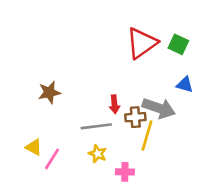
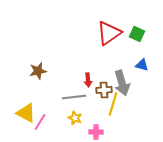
gray arrow: (159, 108) -> (122, 83), turned 55
yellow triangle: (34, 147) -> (26, 113), size x1.5

